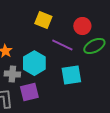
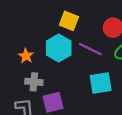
cyan hexagon: (34, 63) -> (59, 48), moved

